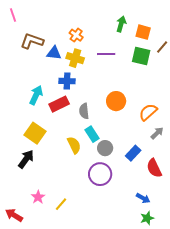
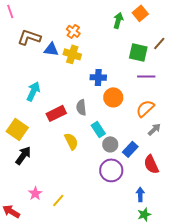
orange square: (143, 32) -> (140, 13), moved, turned 35
purple line: (106, 54) -> (146, 76), moved
blue cross: (67, 81) -> (98, 77), moved
red rectangle: (59, 104) -> (56, 113), moved
yellow square: (35, 133) -> (17, 129), moved
cyan rectangle: (92, 134) -> (98, 129), moved
gray circle: (105, 148) -> (110, 144), moved
purple circle: (100, 174) -> (111, 170), moved
blue arrow: (143, 198) -> (140, 194), turned -120

